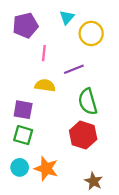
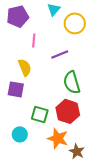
yellow semicircle: (45, 85) -> (25, 67), moved, turned 60
green square: (23, 135) -> (40, 114), moved
cyan circle: (20, 167) -> (20, 134), moved
orange star: (46, 169) -> (58, 138), moved

